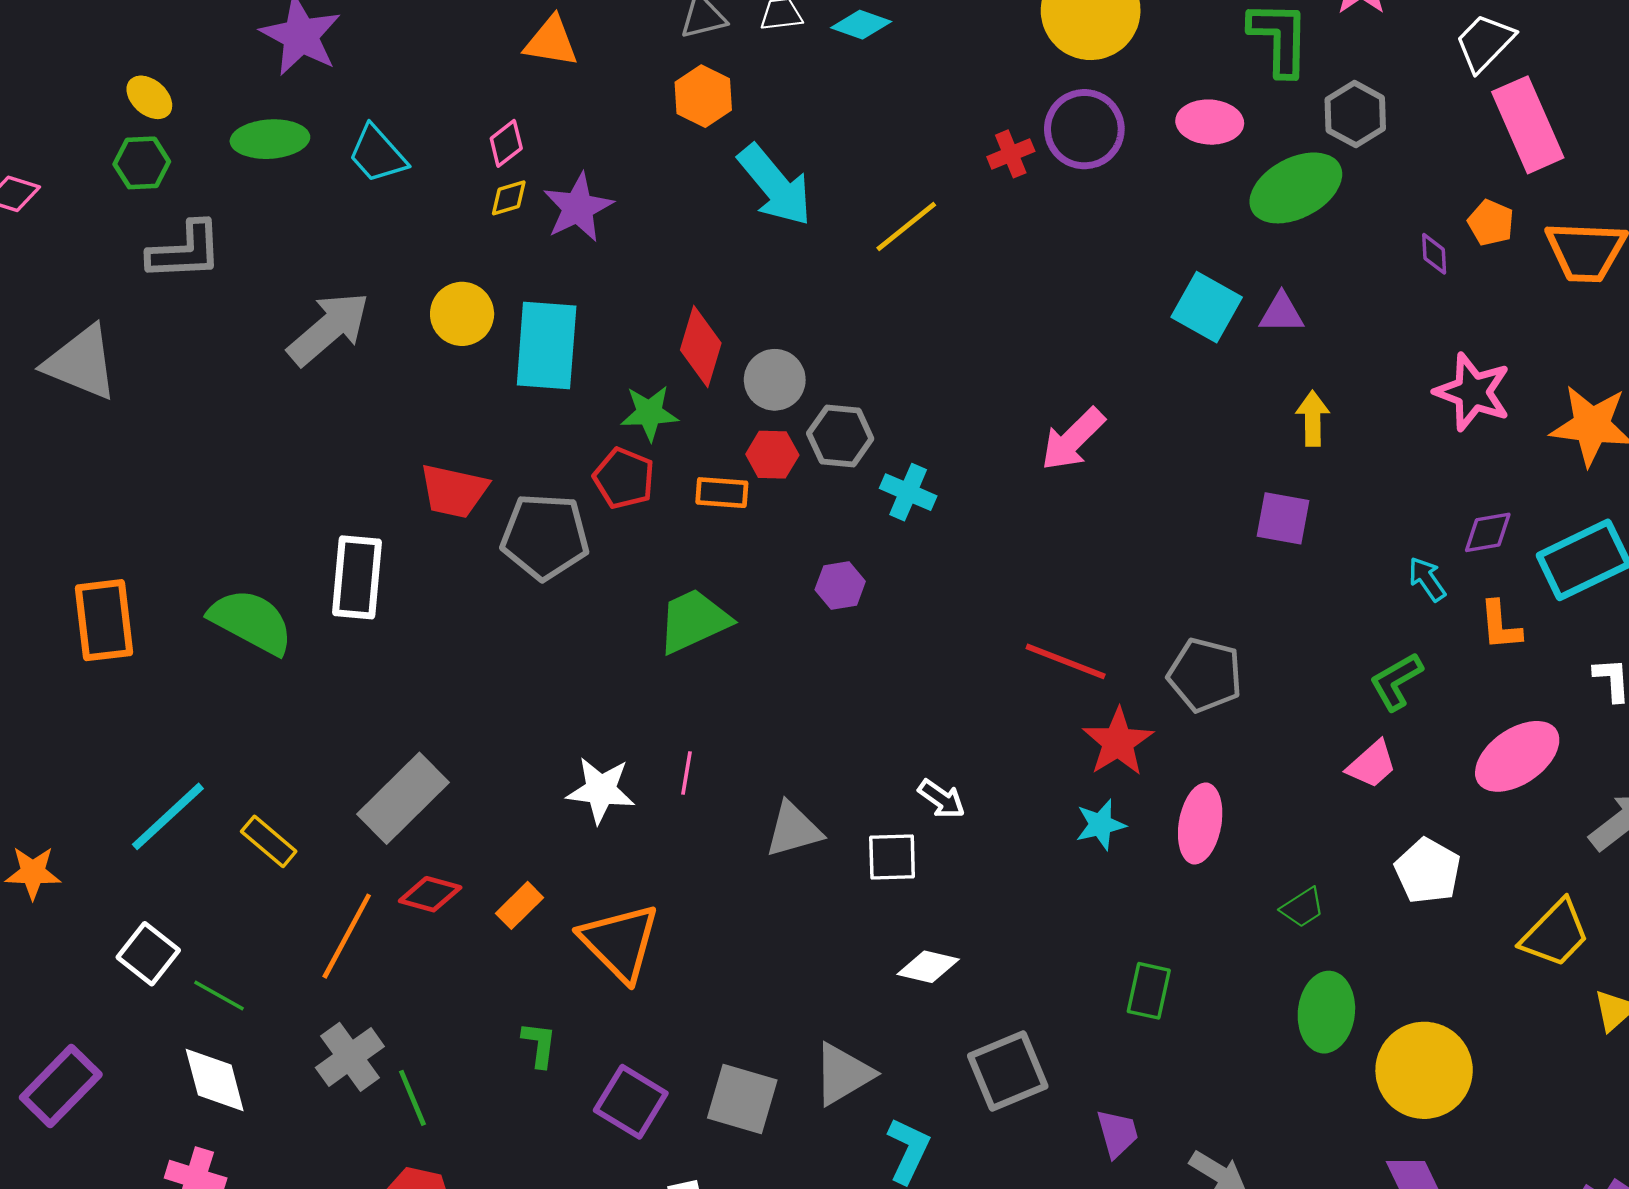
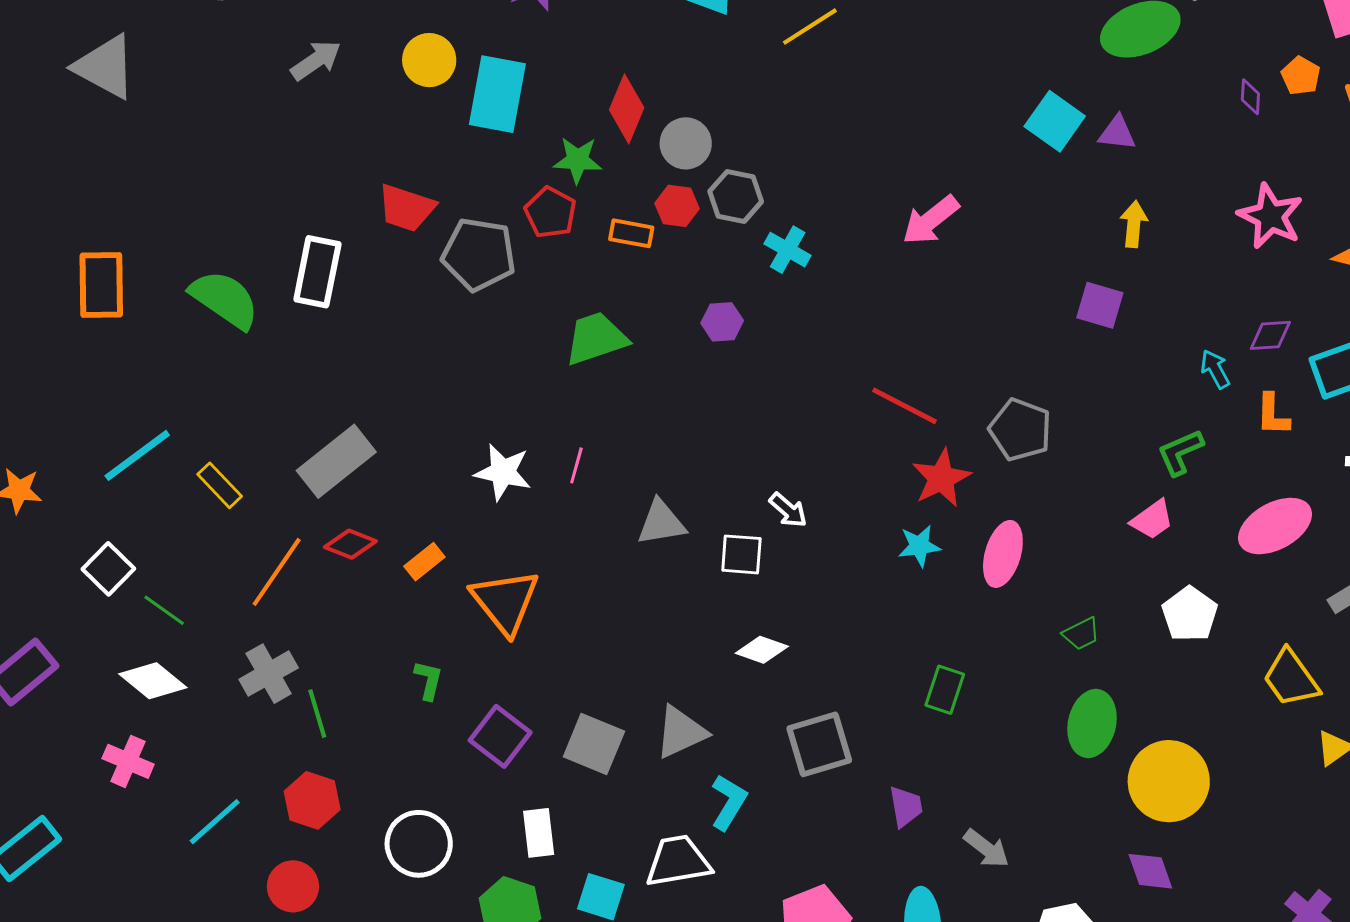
gray arrow: (329, 328) -> (316, 60), size x0.7
yellow trapezoid: (1555, 934) -> (1291, 678), turned 94
white diamond: (215, 1080) -> (153, 681), turned -42

